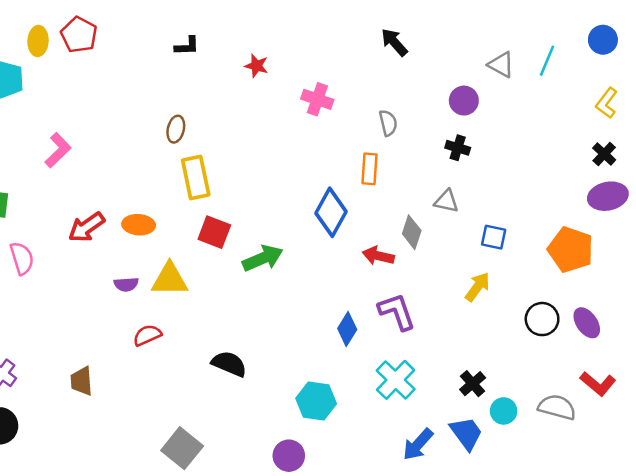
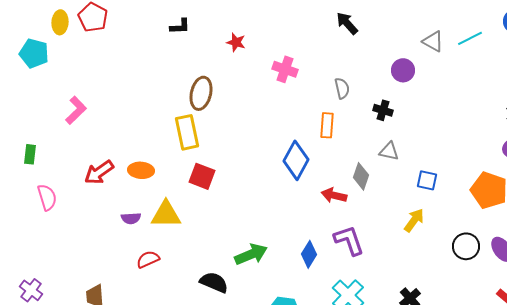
cyan line: (547, 61) -> (470, 38), turned 40
brown ellipse: (176, 129) -> (201, 93), moved, size x1.5
black cross: (458, 148) -> (383, 110), moved
green arrow: (263, 258) -> (251, 254), moved

